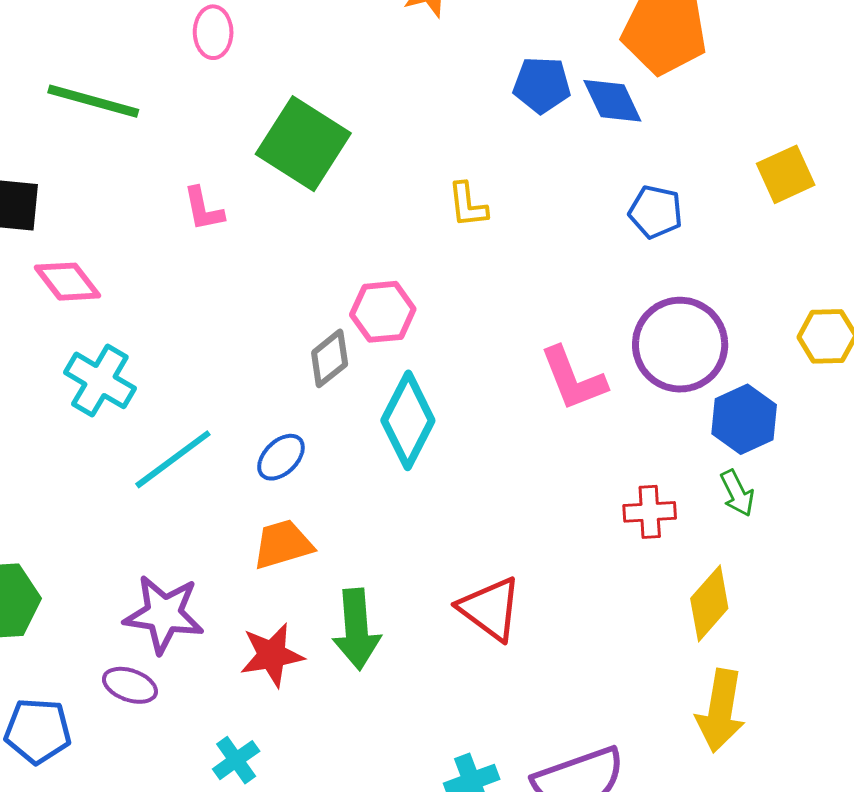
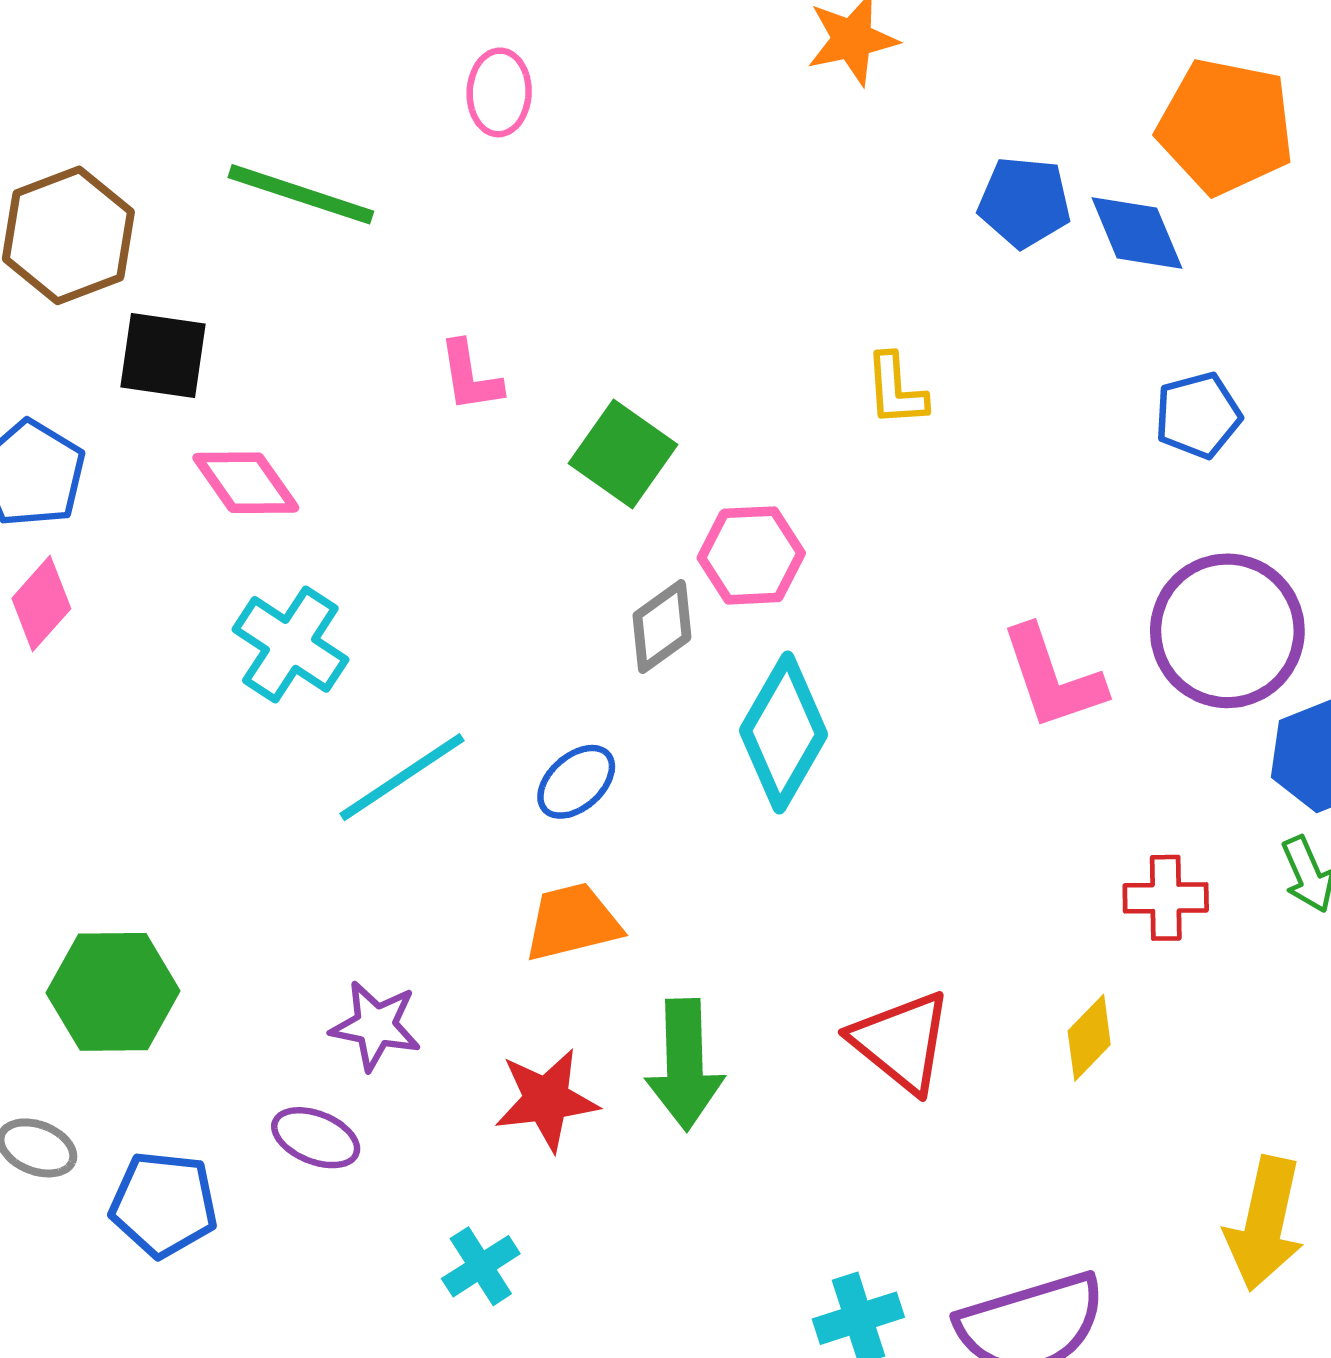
green square: (303, 144) -> (623, 454), moved, size x0.7
blue pentagon: (656, 212) -> (1198, 415), turned -30
yellow diamond: (709, 603) -> (1089, 1038), moved, size x0.7
purple star: (164, 614) -> (376, 1026), size x0.7

